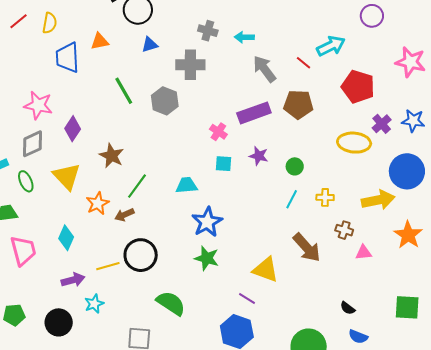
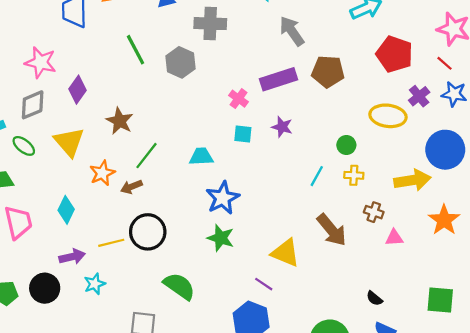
red line: (304, 63) -> (445, 63), moved
green circle: (295, 166) -> (346, 145), moved
green ellipse: (26, 181) -> (24, 146), turned -30
black circle: (59, 322) -> (45, 288), moved

